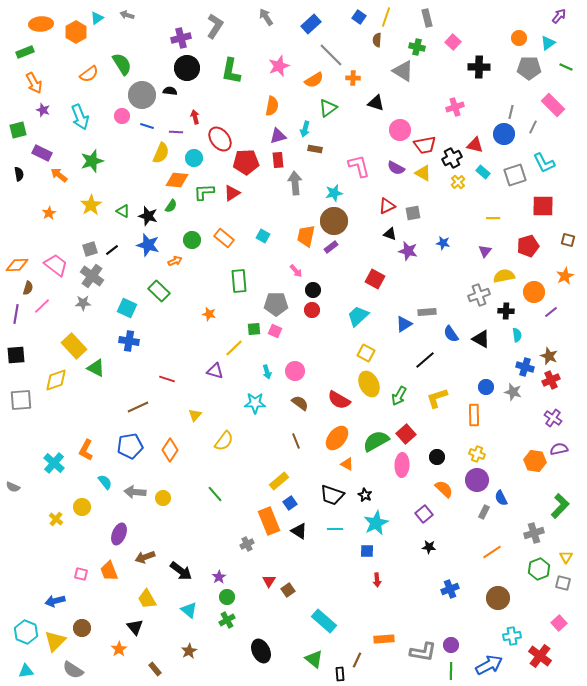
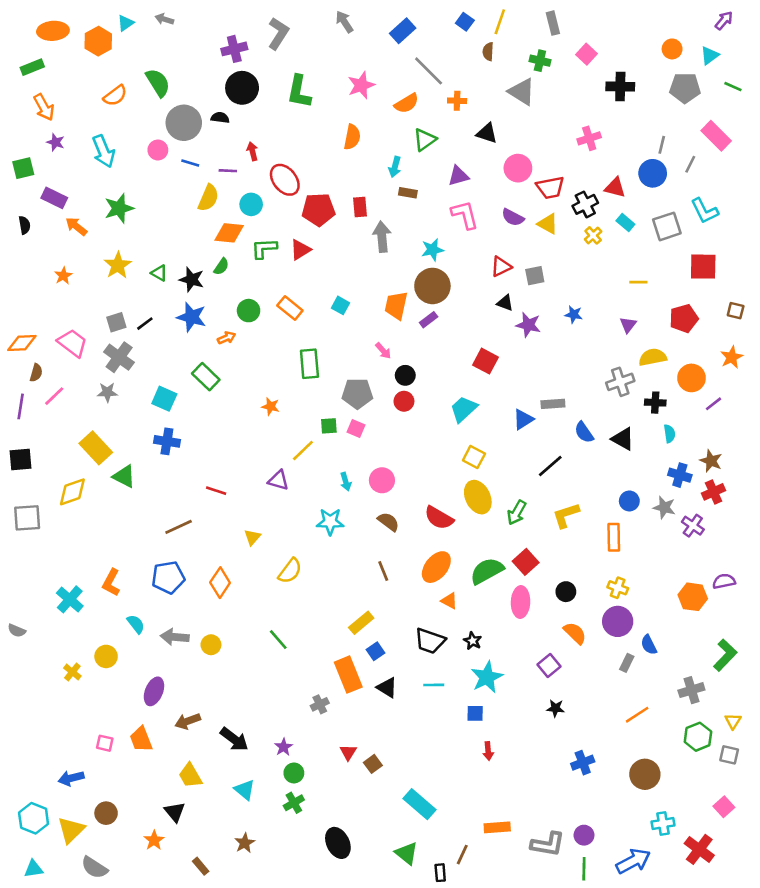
purple triangle: (278, 136) -> (458, 176), moved
purple cross: (553, 418) -> (693, 526), moved

